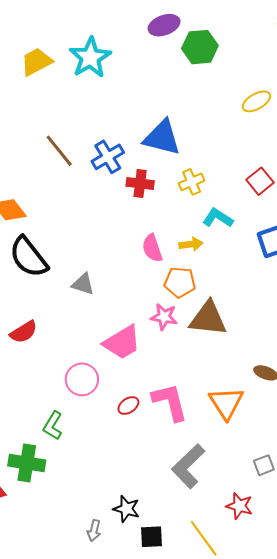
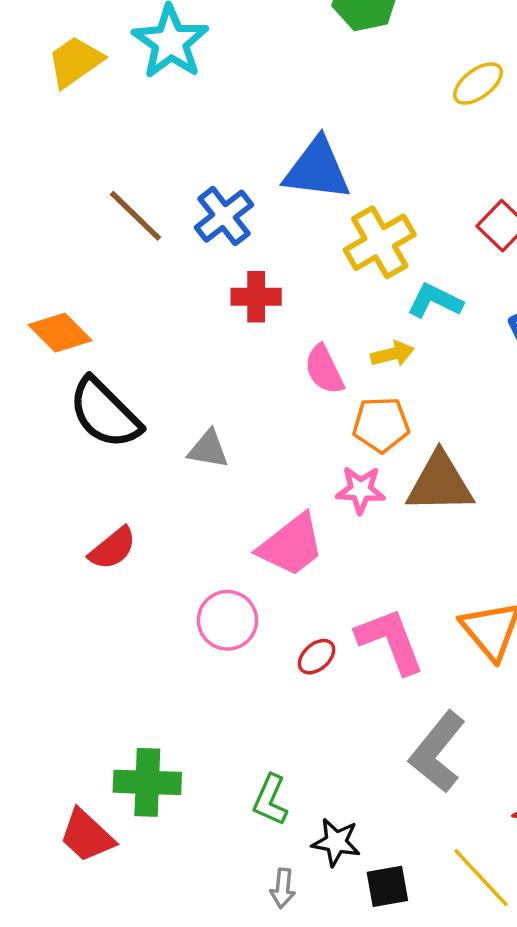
yellow cross: (192, 182) -> (380, 242), size x1.5
red cross: (140, 183) -> (256, 297), moved
green L-shape: (53, 426) -> (270, 800), moved

